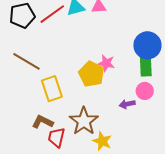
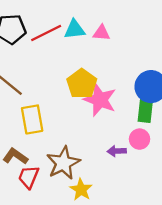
pink star: (106, 63) -> (100, 100), size x1.6
yellow pentagon: (91, 74) -> (82, 84), moved

